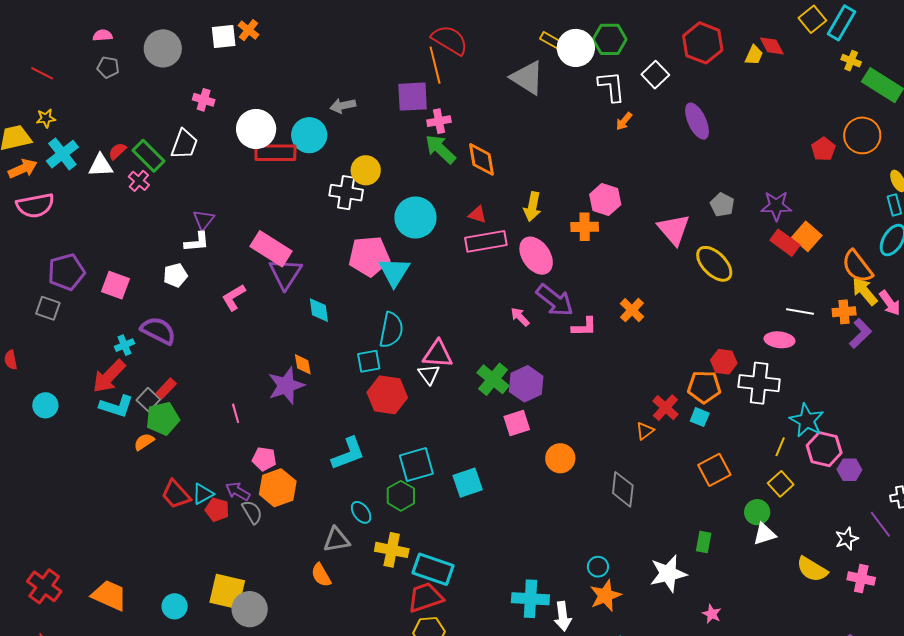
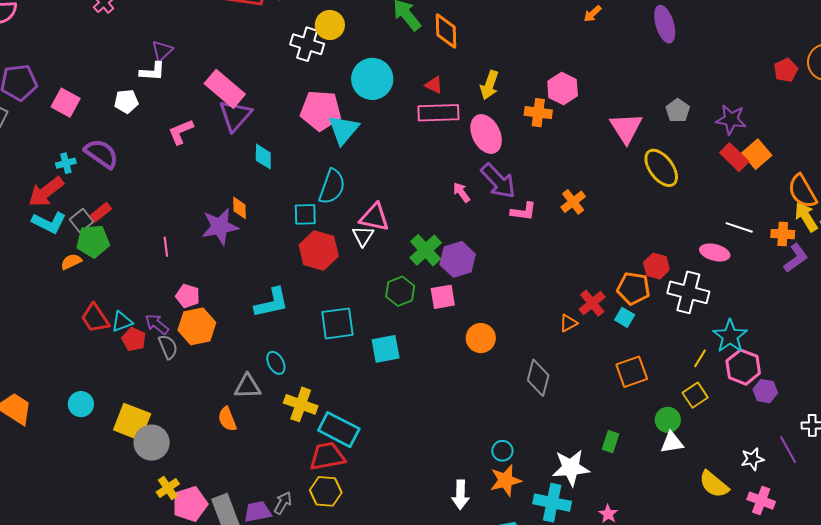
green hexagon: (401, 496) -> (400, 291), moved
cyan cross: (530, 599) -> (552, 503), moved
cyan circle: (175, 606) -> (81, 404), moved

